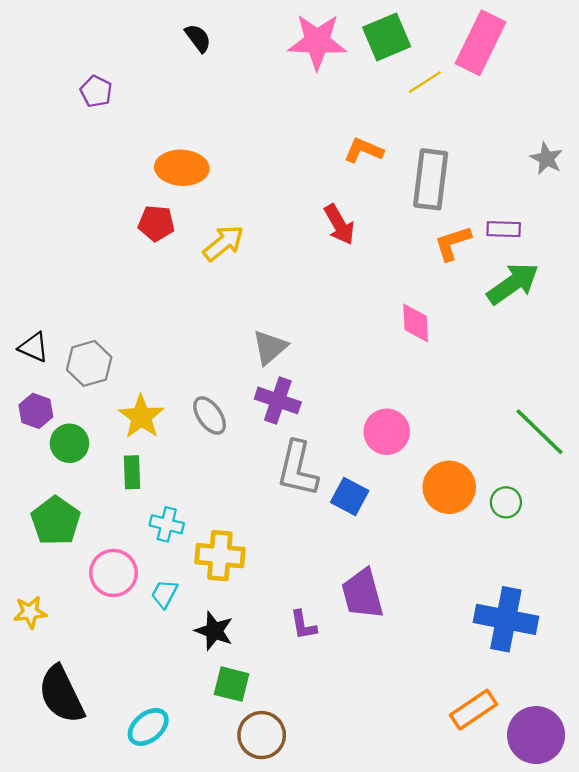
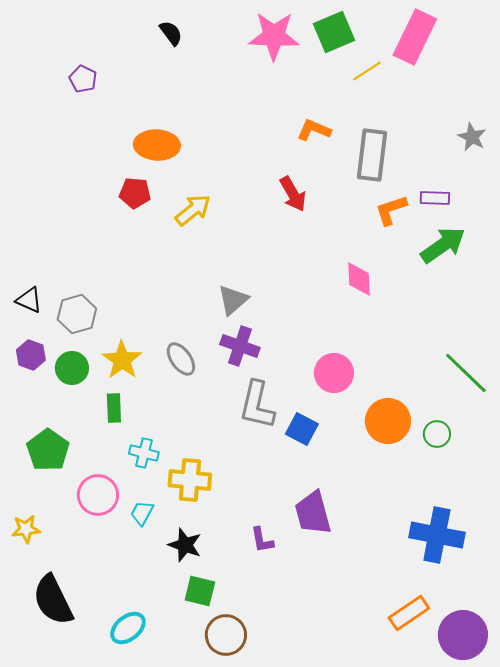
green circle: (69, 443) -> (72, 368), moved

